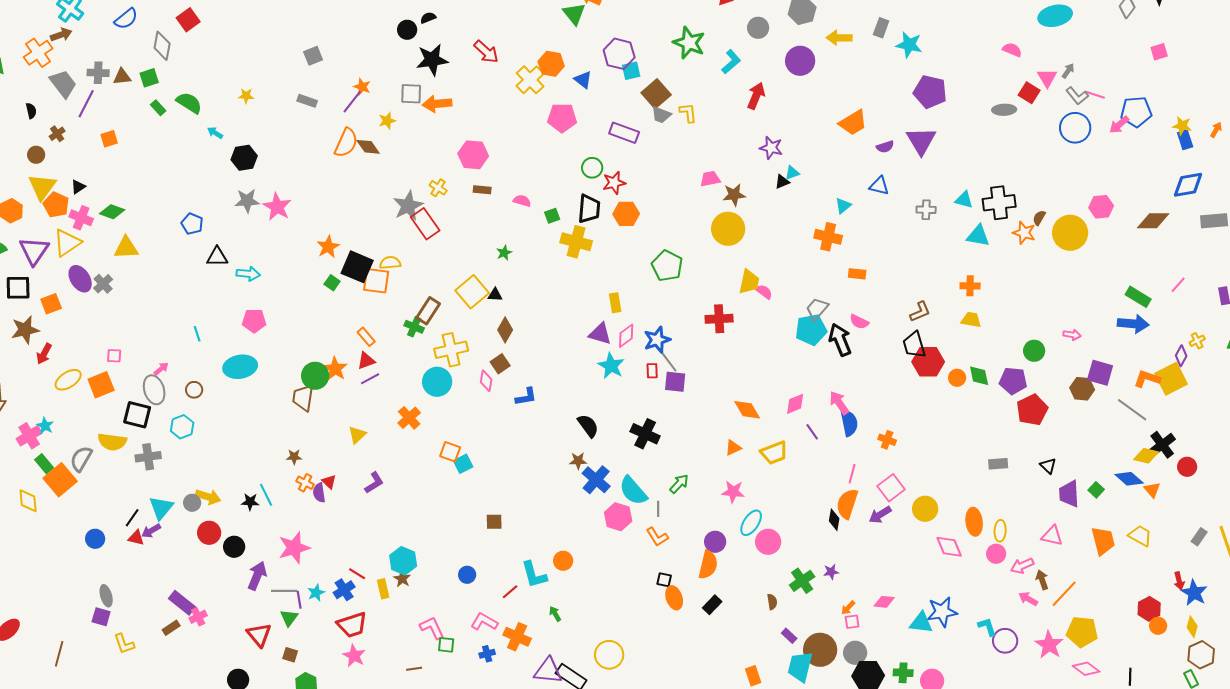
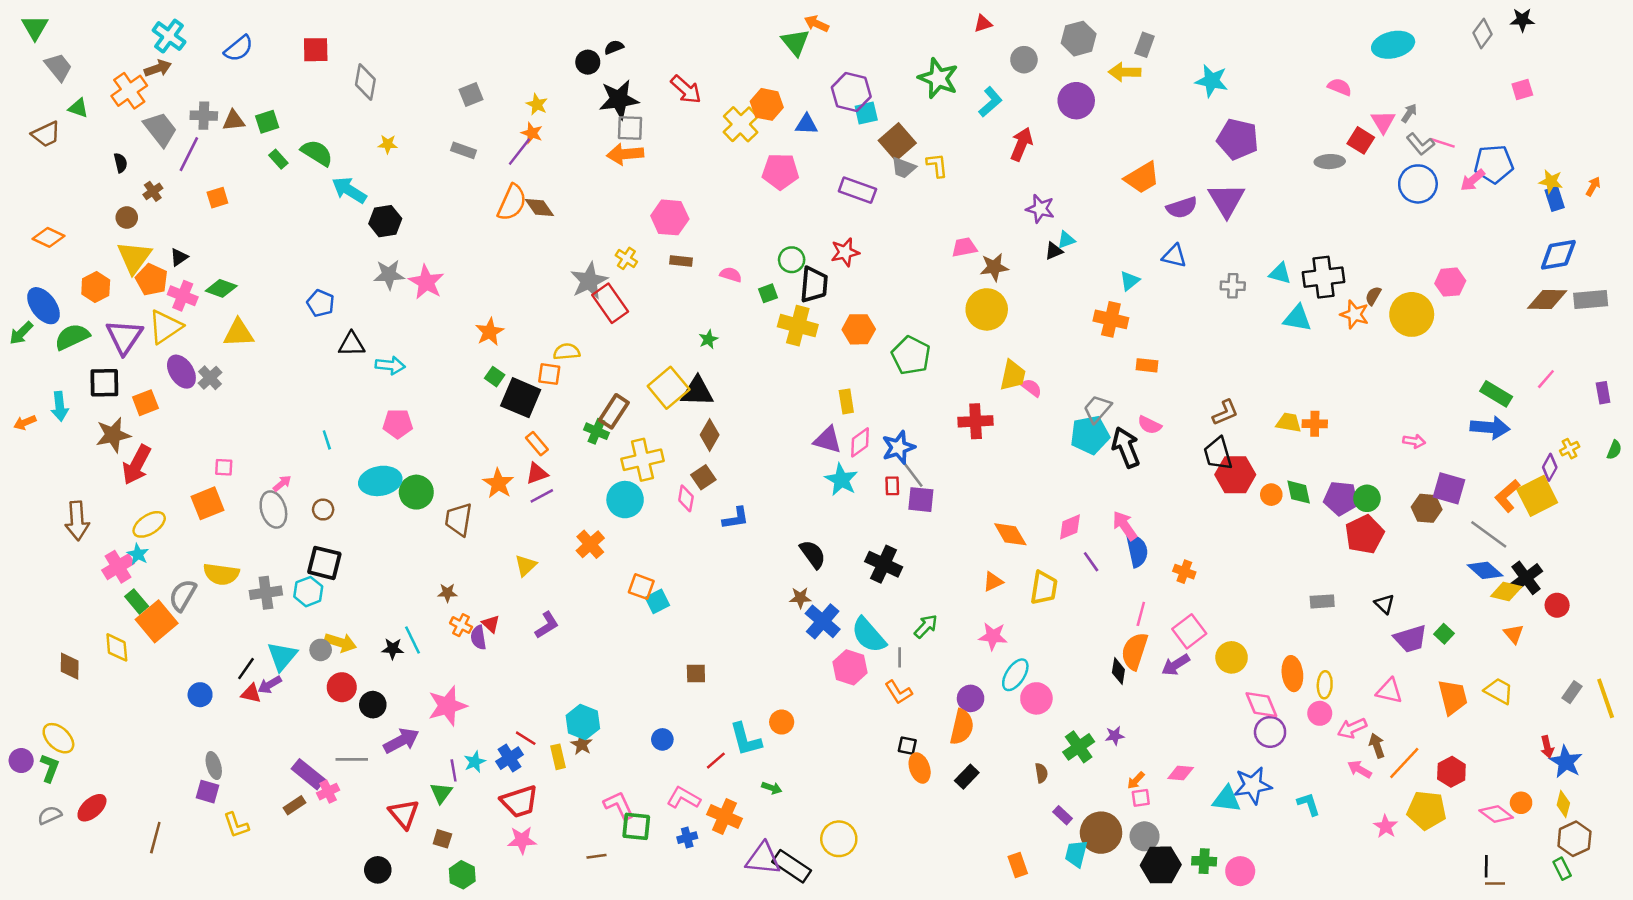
red square: (188, 20) -> (316, 50), turned 35
gray rectangle: (881, 28) -> (1145, 45), moved
gray diamond: (162, 46) -> (365, 82), moved
blue triangle: (583, 80) -> (807, 124), turned -36
gray square: (411, 94) -> (630, 128), moved
yellow star: (387, 121) -> (537, 104), moved, turned -30
cyan arrow: (215, 133) -> (349, 190), size x1.8
purple semicircle: (885, 147) -> (1182, 208), size x1.4
green circle: (592, 168) -> (792, 260), moved
orange hexagon: (626, 214) -> (859, 329), moved
brown diamond: (1153, 221) -> (1547, 299), moved
black square: (357, 267) -> (521, 398), moved
orange square: (376, 281) -> (549, 374), size x0.7
orange cross: (970, 286) -> (1315, 424), moved
black triangle: (495, 295) -> (697, 391), size x1.8
green circle: (1034, 351) -> (1367, 498), moved
red arrow: (44, 354) -> (137, 465), size x1.5
green circle: (315, 376) -> (416, 492), moved
orange L-shape: (1147, 379) -> (1507, 496), turned -60
yellow ellipse: (68, 380) -> (149, 524), moved
black square: (137, 415) -> (324, 563), moved
cyan hexagon: (182, 427) -> (308, 592), moved
yellow trapezoid: (774, 453) -> (1044, 588), turned -60
blue diamond: (1129, 479) -> (1485, 570), moved
purple trapezoid: (1069, 494) -> (1410, 639), turned -104
purple arrow: (257, 576) -> (401, 741), turned 40
gray line: (284, 591) -> (352, 759), moved
red hexagon: (1149, 609) -> (1451, 772), moved
green arrow: (555, 614) -> (772, 788), turned 140
purple circle: (1005, 641) -> (1270, 732), moved
green square: (446, 645) -> (636, 826), size x1.4
pink star: (1049, 645) -> (1386, 826), size x0.7
pink star: (354, 656) -> (522, 840), turned -30
cyan trapezoid: (800, 667) -> (1076, 854), size x0.7
pink diamond: (1086, 669) -> (1496, 814), moved

